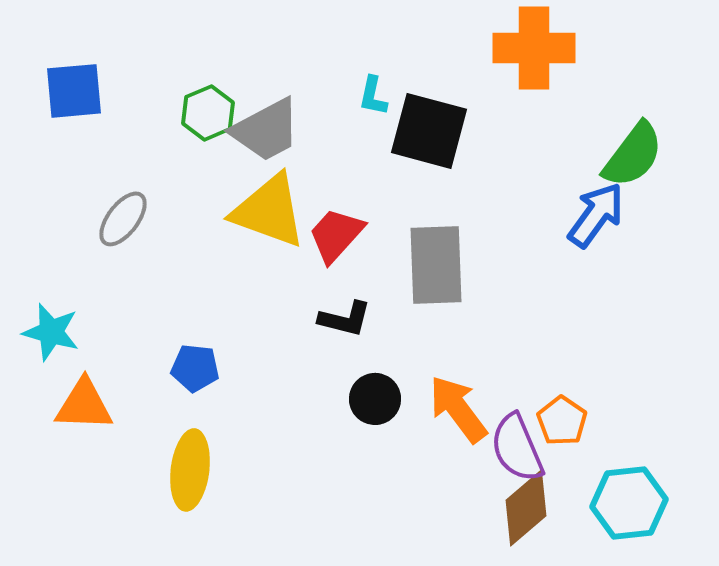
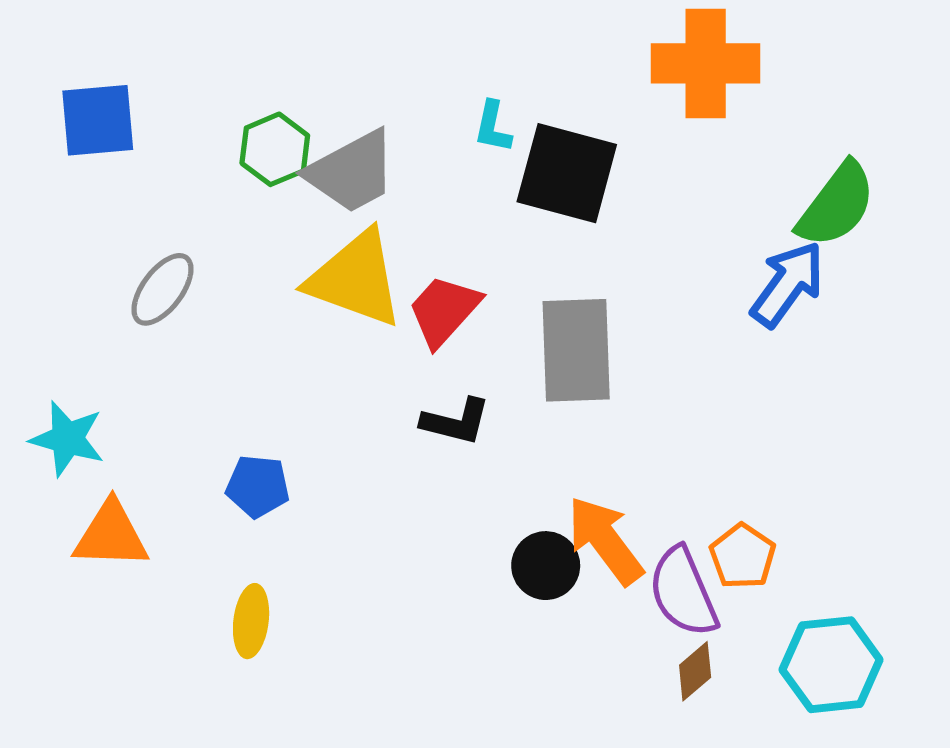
black circle: (375, 399) -> (546, 566), moved
yellow ellipse: (190, 470) -> (251, 621), size x0.7
brown diamond: (526, 508) -> (695, 671), size x0.6

